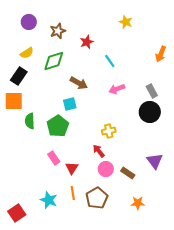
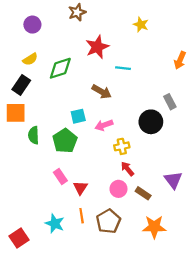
brown star: (58, 31) -> (77, 12), moved
red star: (87, 42) -> (97, 47), size x1.5
cyan line: (110, 61) -> (123, 68), turned -48
brown arrow: (79, 83) -> (102, 92), moved
pink arrow: (117, 89) -> (104, 125), moved
black circle: (150, 112) -> (151, 122), moved
red arrow: (99, 151) -> (127, 169), moved
orange star: (138, 203) -> (154, 227), size x1.5

